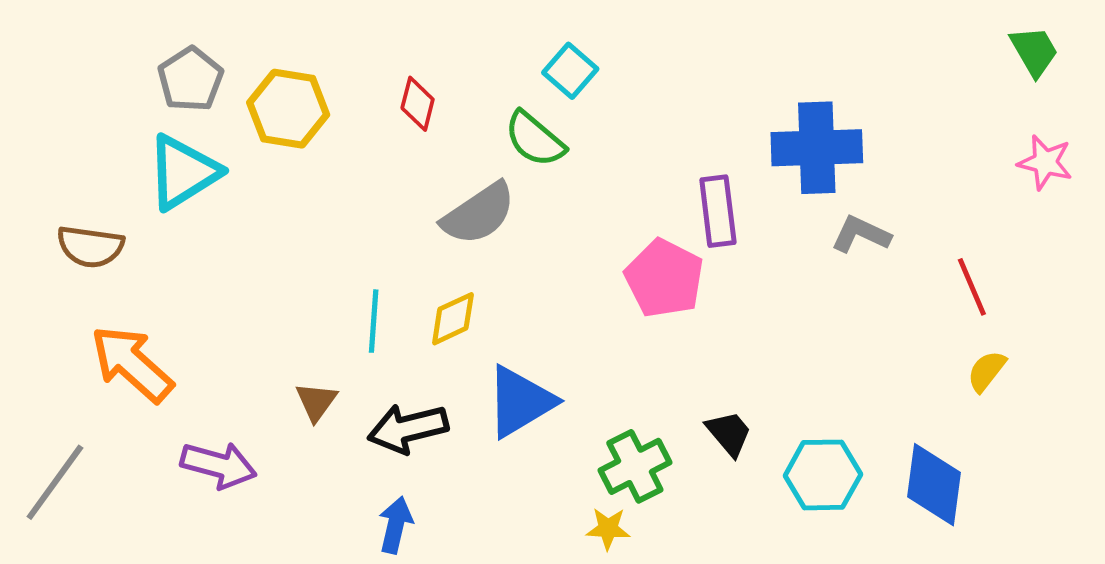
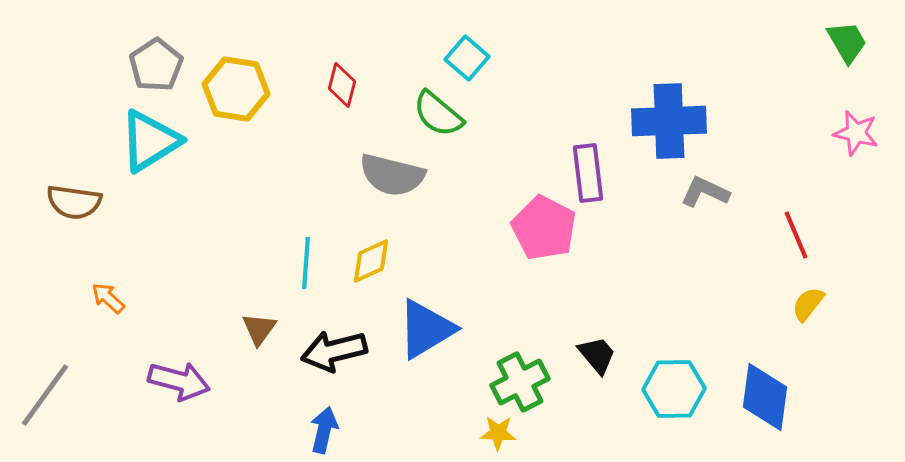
gray semicircle: (479, 214) -> (392, 175), turned 48
orange arrow: (132, 364) -> (108, 298), size x0.5

